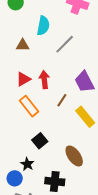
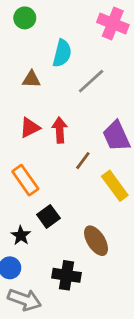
orange rectangle: (29, 106) -> (25, 180), moved
black star: (27, 164) -> (21, 235), moved

